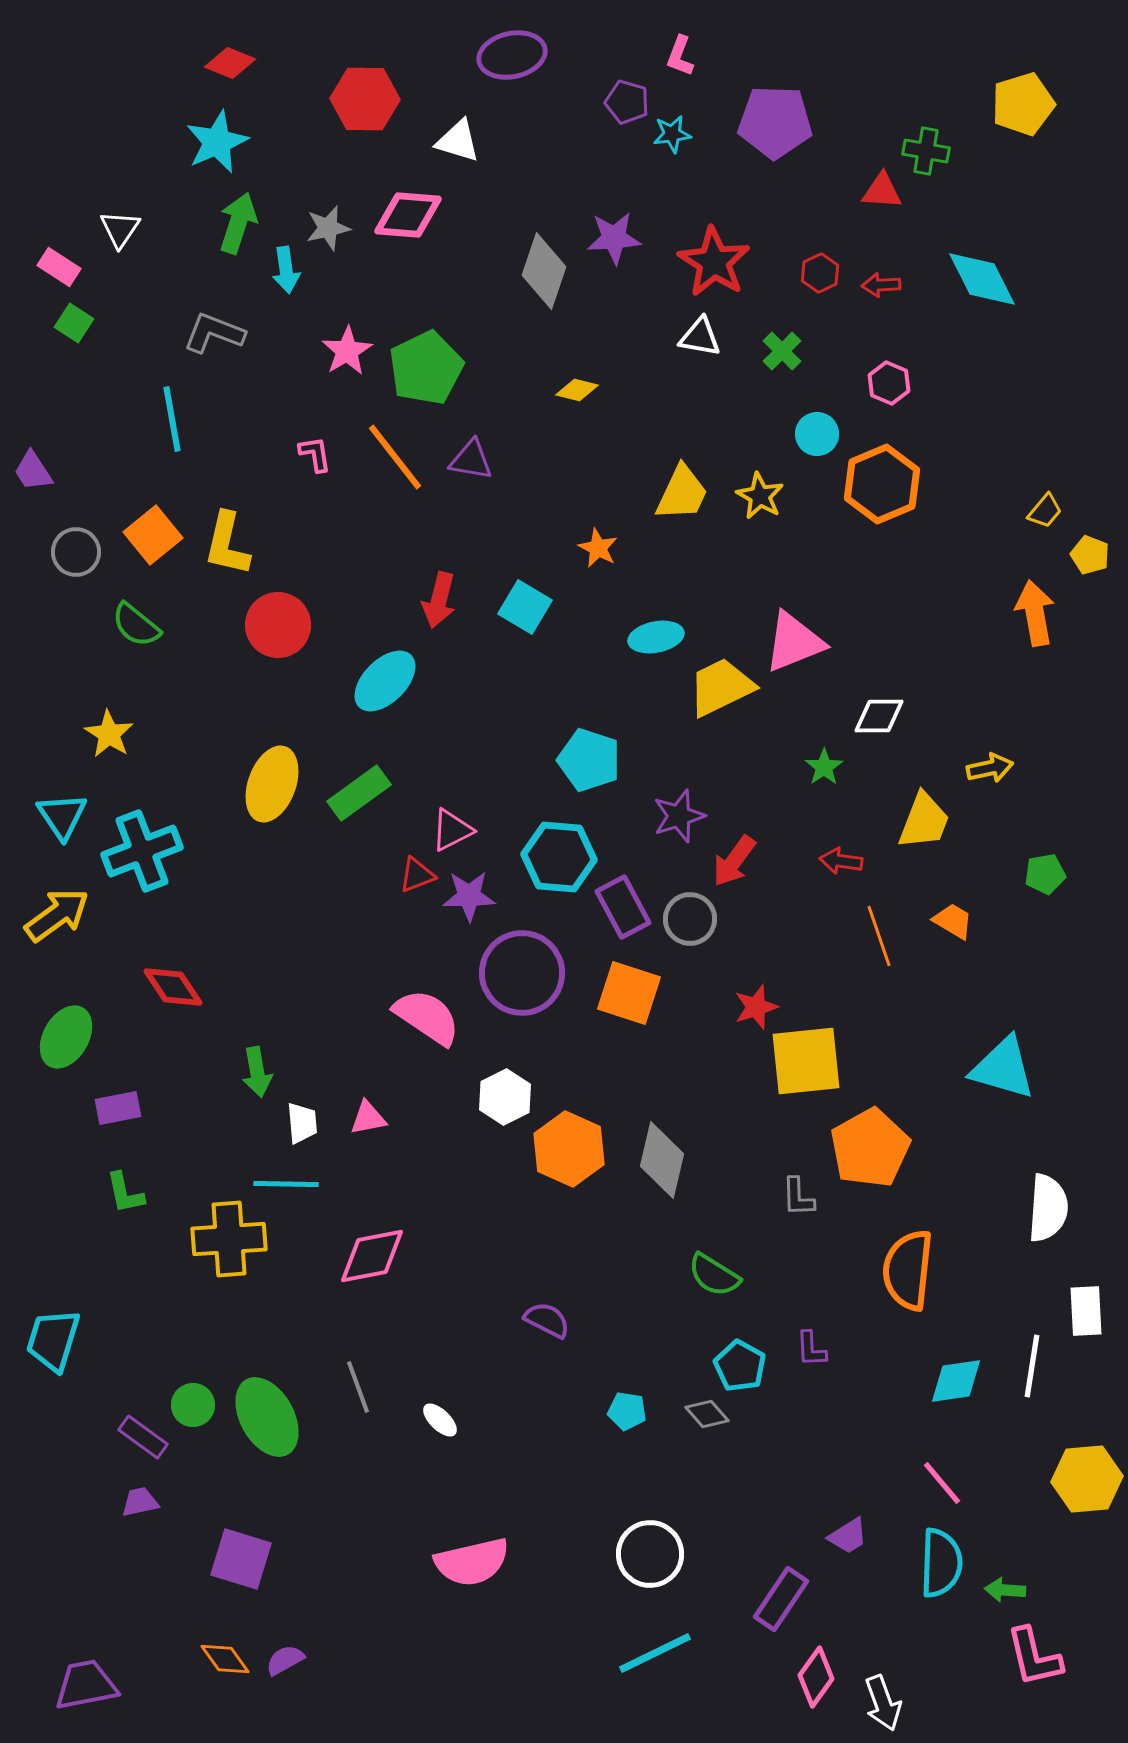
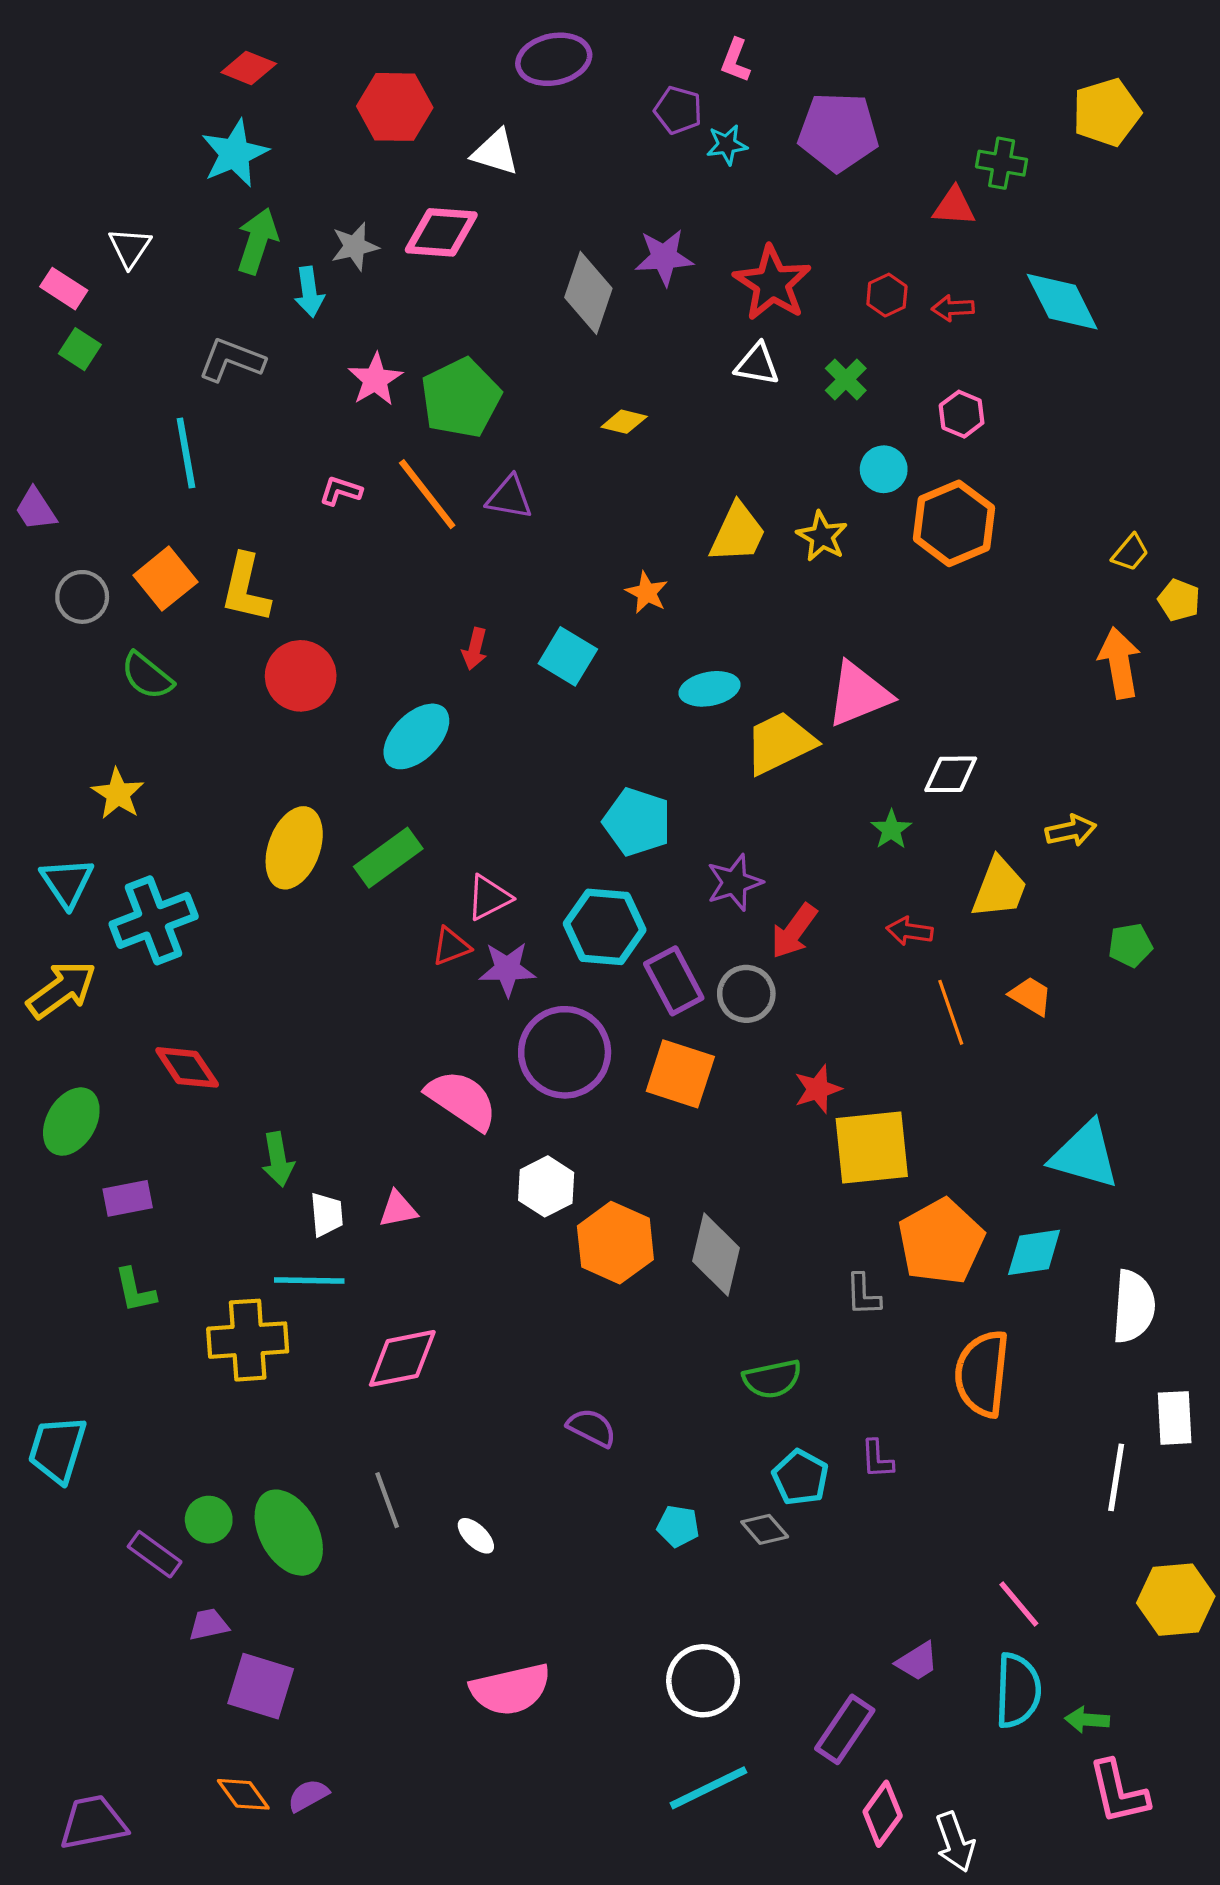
pink L-shape: (315, 454) -> (341, 491), turned -63
red arrow: (439, 600) -> (475, 649), size x0.7
green semicircle: (714, 1275) -> (772, 1379), turned -44
cyan diamond: (956, 1381) -> (1034, 1252), moved
purple trapezoid: (140, 1502) -> (209, 1625), moved

